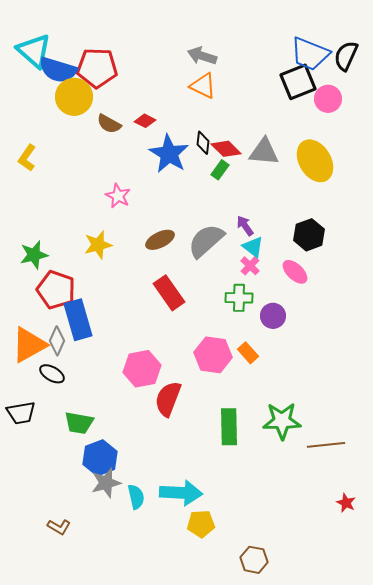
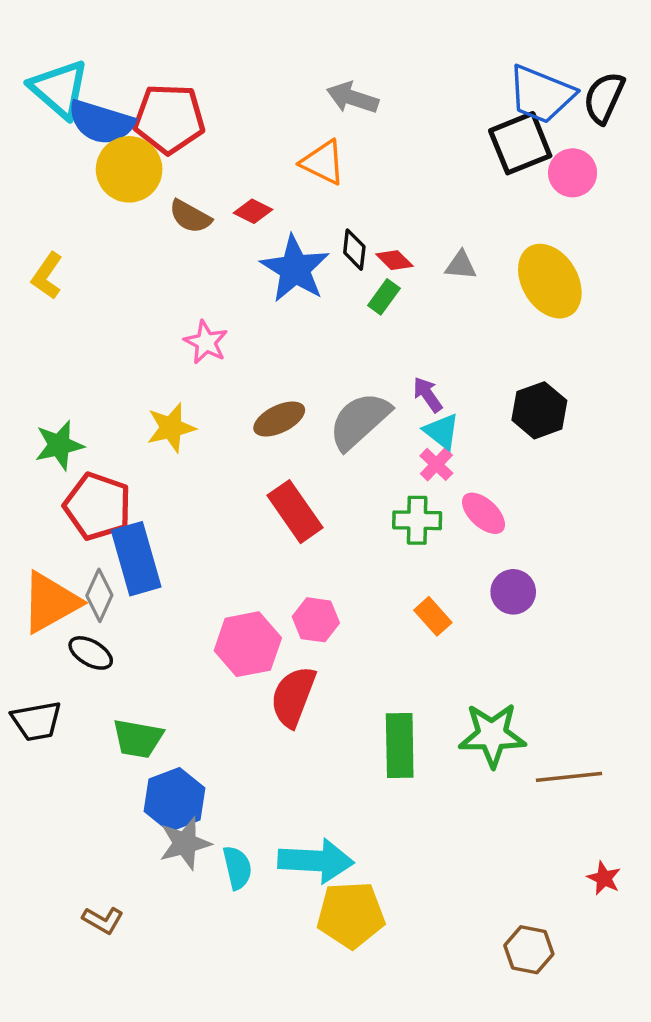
orange triangle: (203, 86) -> (323, 162), moved
red diamond: (226, 149) -> (394, 260), size x0.7
gray triangle: (264, 152) -> (461, 265), size x0.6
pink ellipse: (295, 272) -> (484, 513), moved
purple circle: (273, 316) -> (513, 592), moved
pink hexagon: (213, 355) -> (316, 620), moved, size x0.7
yellow pentagon: (201, 524) -> (351, 915), size x1.4
brown hexagon: (254, 560) -> (529, 950), moved

